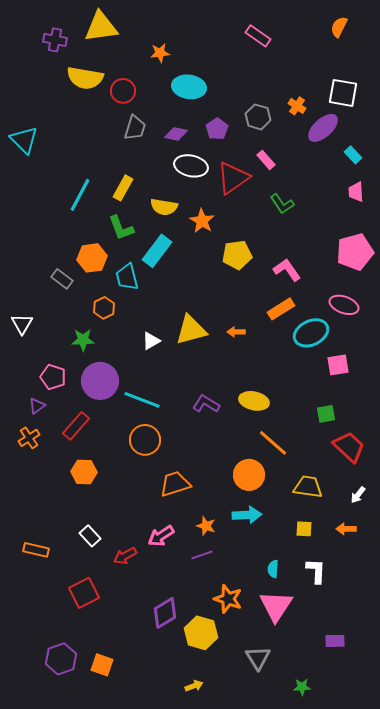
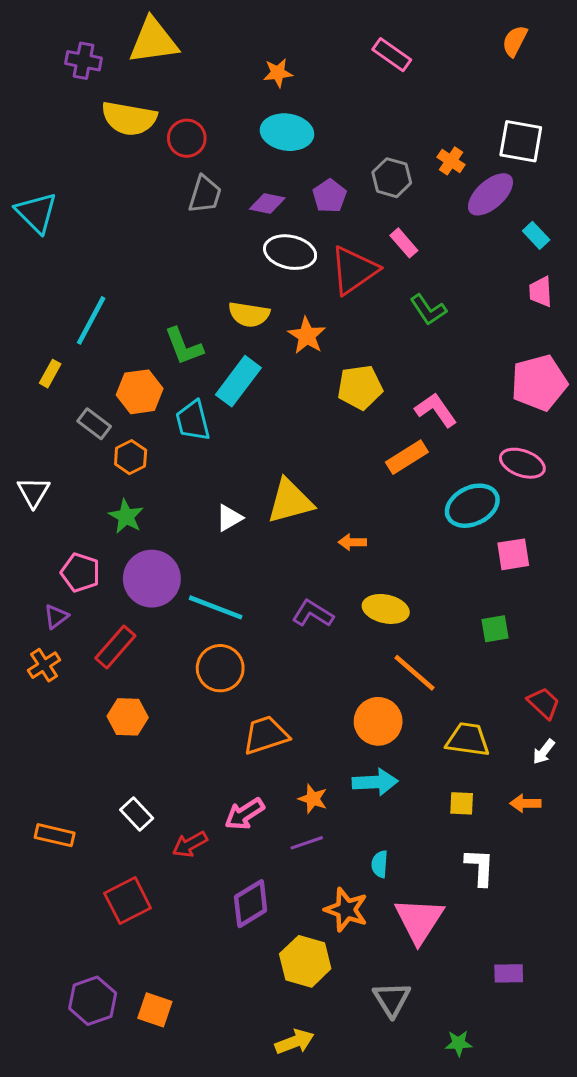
orange star: (160, 53) -> (278, 73), moved
yellow rectangle: (123, 188) -> (50, 374), moved, size x0.7
cyan line: (80, 195) -> (91, 320), moved
orange hexagon: (104, 308) -> (131, 457), moved
orange rectangle: (281, 309) -> (407, 457), moved
orange arrow: (236, 332) -> (352, 542), moved
green star: (83, 340) -> (126, 516), turned 30
red trapezoid: (349, 447) -> (544, 703), moved, size x0.7
cyan semicircle: (273, 569) -> (380, 864), moved
purple diamond: (165, 613) -> (251, 904), moved
yellow arrow: (194, 686) -> (295, 1042), size x1.4

